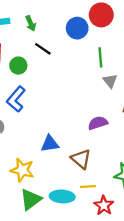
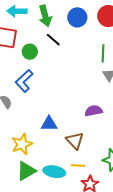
green arrow: (31, 23) -> (45, 16), size x1.5
blue circle: (77, 28) -> (77, 17), moved
yellow star: (22, 170) -> (22, 144), turned 30

